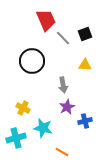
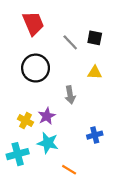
red trapezoid: (46, 20) -> (33, 23), moved
black square: (85, 34) -> (95, 38), turned 32
purple star: (67, 107) -> (47, 116), moved

